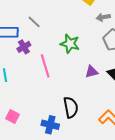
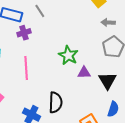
green star: (70, 44) -> (68, 55), moved
pink line: (45, 66) -> (26, 68), moved

